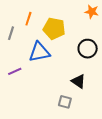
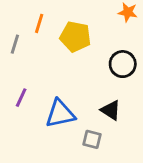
blue triangle: (39, 52) -> (60, 114), moved
purple line: (15, 71) -> (21, 98), turned -40

